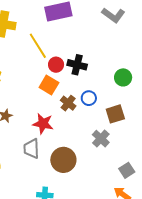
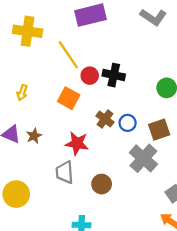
orange square: (49, 85) -> (69, 98), moved
blue circle: (89, 98) -> (128, 123), moved
gray cross: (101, 139) -> (143, 158), size x1.4
brown circle: (63, 160) -> (102, 184), size x0.7

